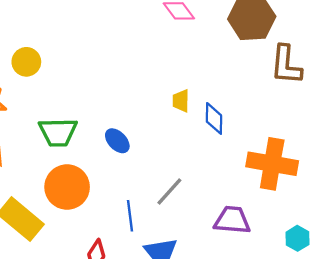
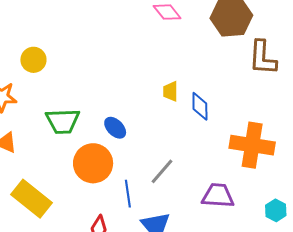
orange circle: (67, 187) -> (93, 163), moved

